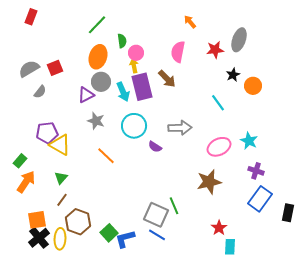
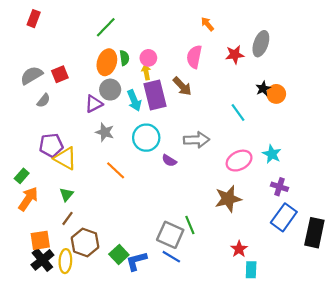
green semicircle: (122, 41) -> (124, 58), moved
black star: (233, 75) -> (263, 88), moved
black rectangle: (288, 213) -> (314, 233), size x1.5

